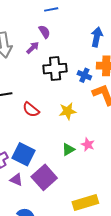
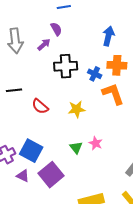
green triangle: (68, 149) -> (76, 148), turned -40

